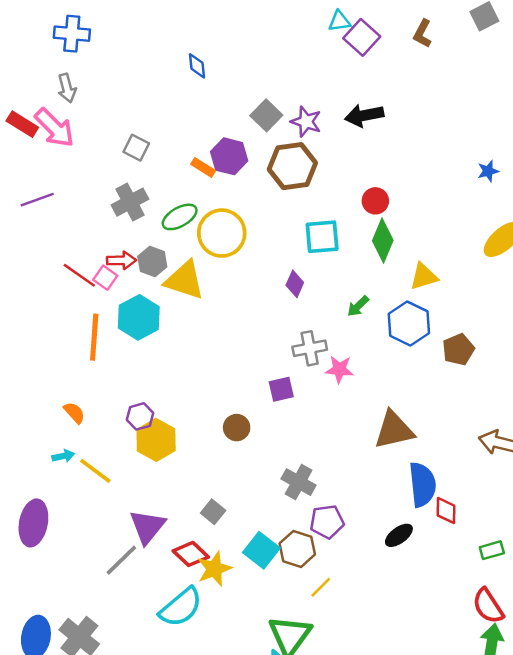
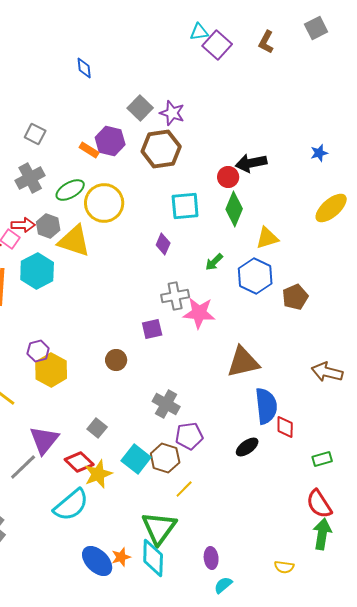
black arrow: (364, 115) -> (251, 163), moved
pink star: (339, 369) -> (199, 313), size x1.4

